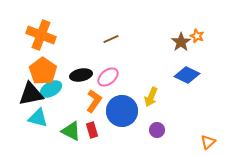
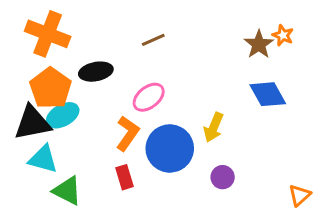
black ellipse: (81, 75) -> (96, 72), moved
blue diamond: (187, 75) -> (268, 94), turned 35
green triangle: (71, 131) -> (67, 191), moved

